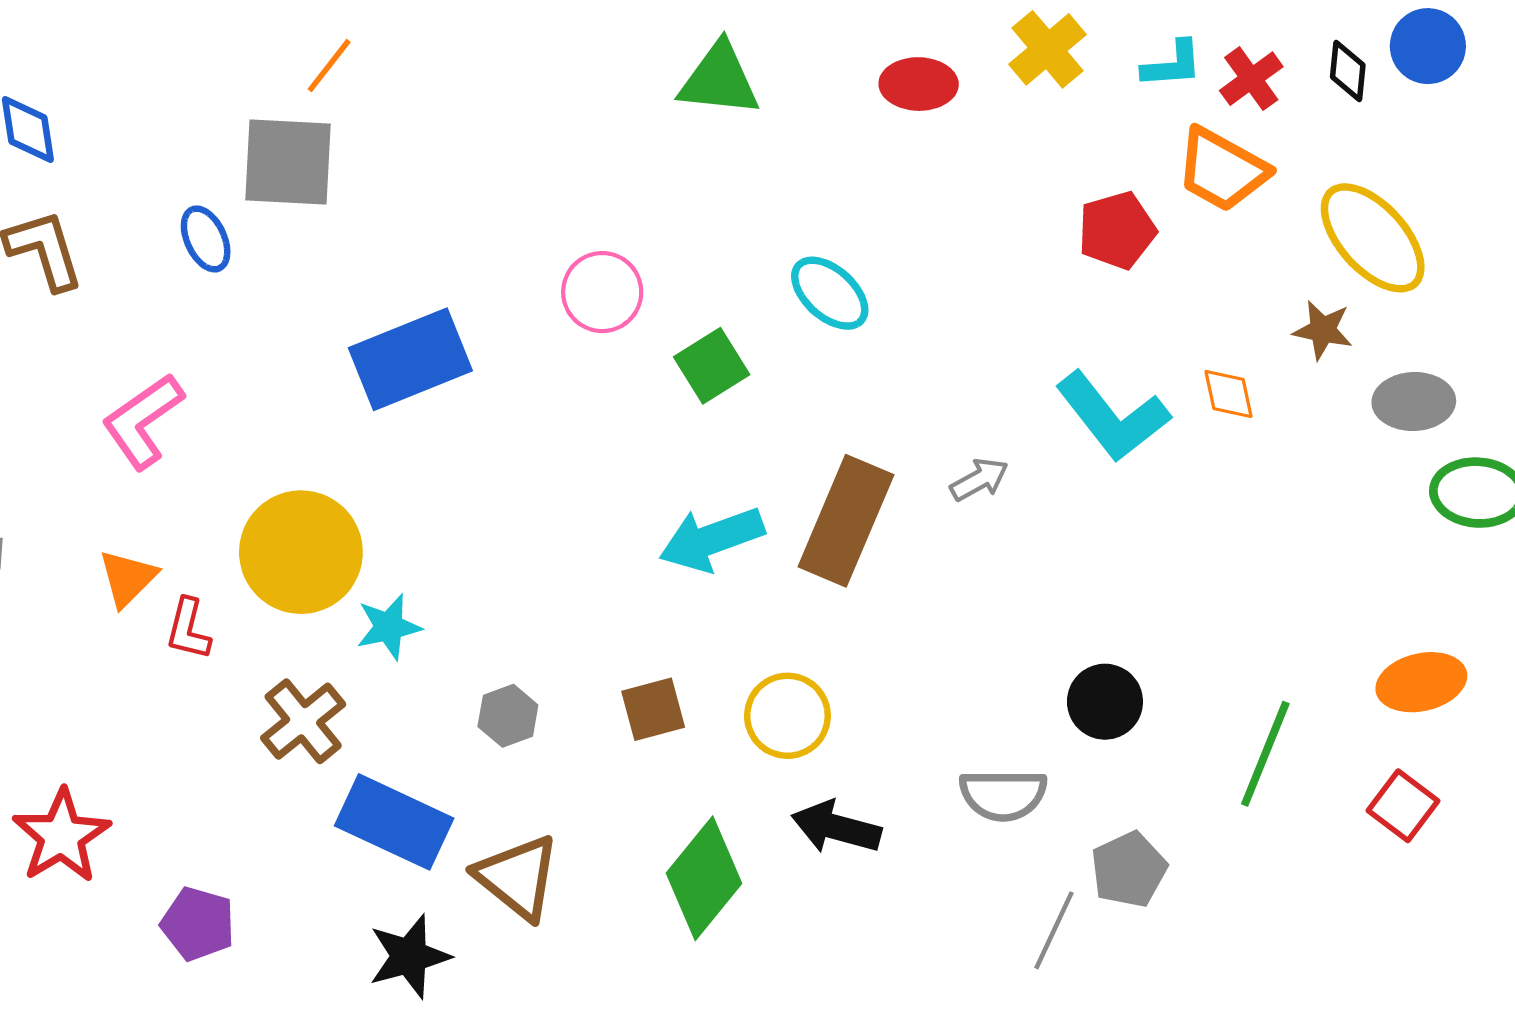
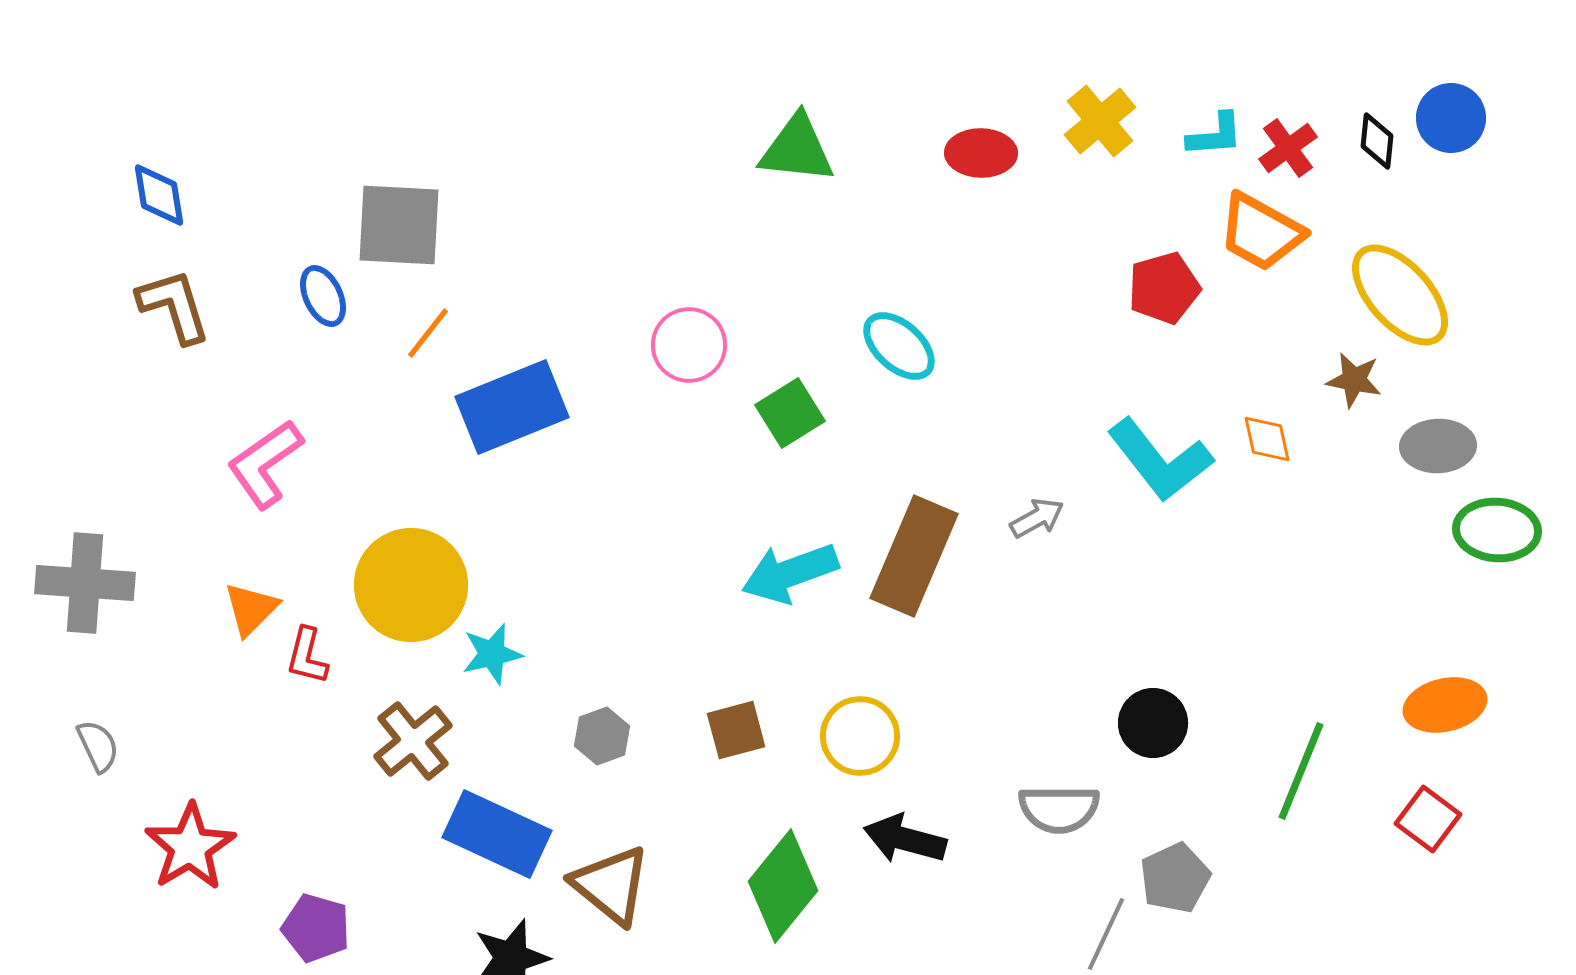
orange line: (329, 66) -> (428, 333), moved

